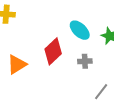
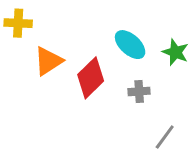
orange triangle: (17, 64) -> (48, 61), moved

